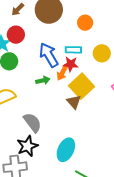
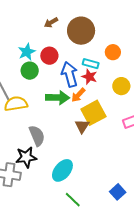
red circle: (16, 35) -> (49, 56), moved
cyan rectangle: (73, 50) -> (91, 64), moved
red star: (71, 64) -> (89, 77), moved
green arrow: (43, 80) -> (58, 98), size x1.6

